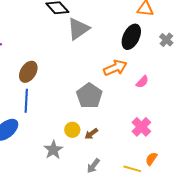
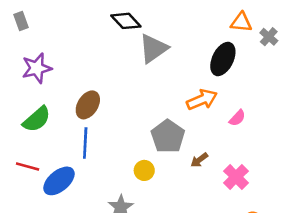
gray cross: (166, 40) -> (269, 37), moved
yellow circle: (72, 130) -> (144, 170), moved
brown arrow: (91, 134) -> (199, 160), moved

